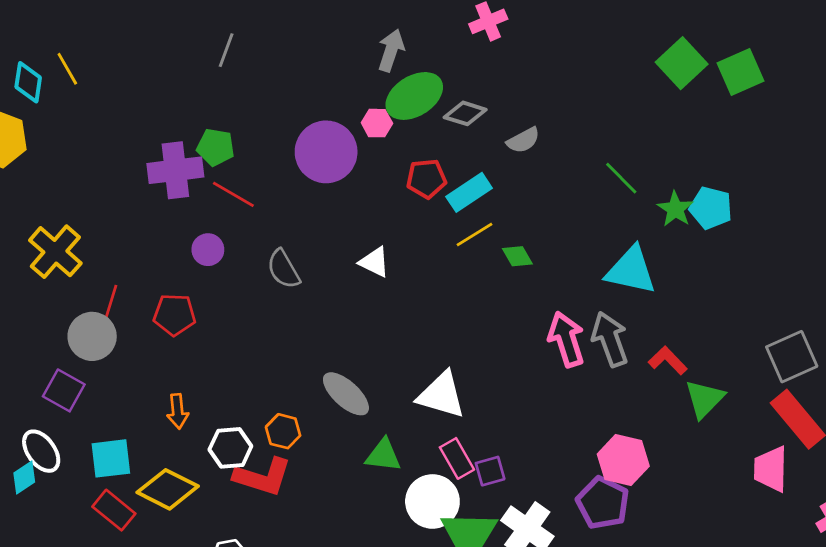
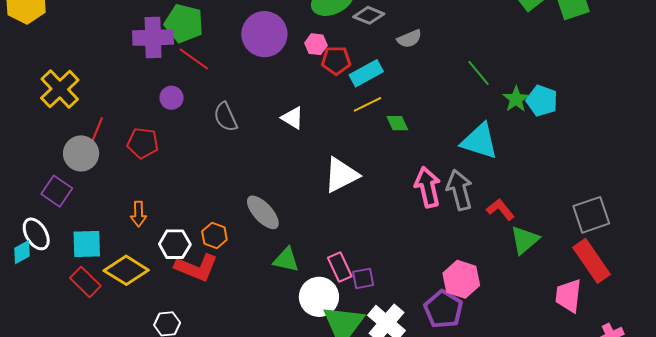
pink hexagon: (377, 123) -> (316, 44), moved
green pentagon: (216, 147) -> (184, 23), size x1.4
white triangle: (441, 395) -> (341, 175), moved, turned -48

